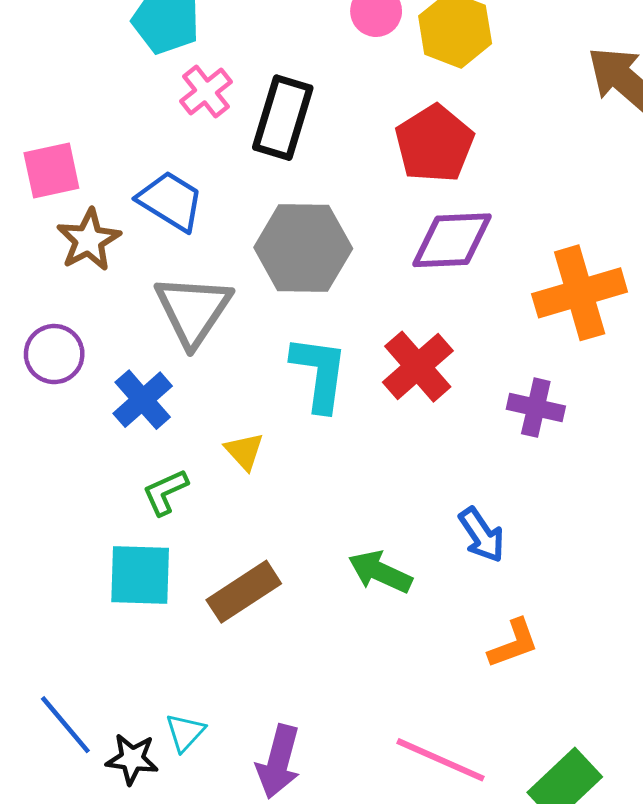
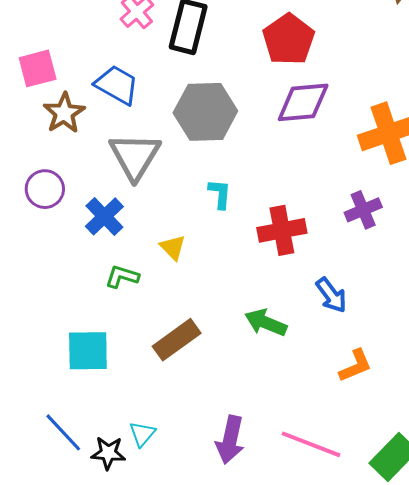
red cross: (418, 367) -> (282, 230), moved, turned 33
cyan L-shape: (319, 373) -> (220, 194), size x0.6
purple cross: (536, 408) -> (363, 210), turned -33
green L-shape: (165, 492) -> (122, 277), turned 44
cyan square: (140, 575) -> (88, 351), moved
purple arrow: (278, 762) -> (230, 440), moved

